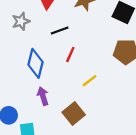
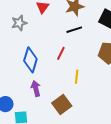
black line: (60, 30) -> (74, 30), moved
yellow line: (90, 81) -> (77, 77), turned -48

